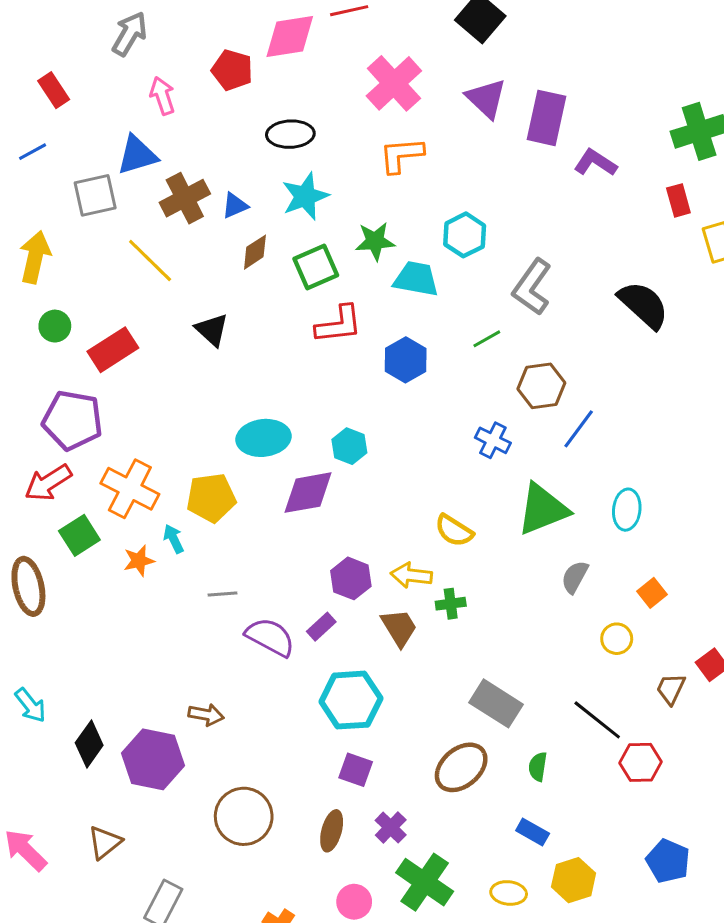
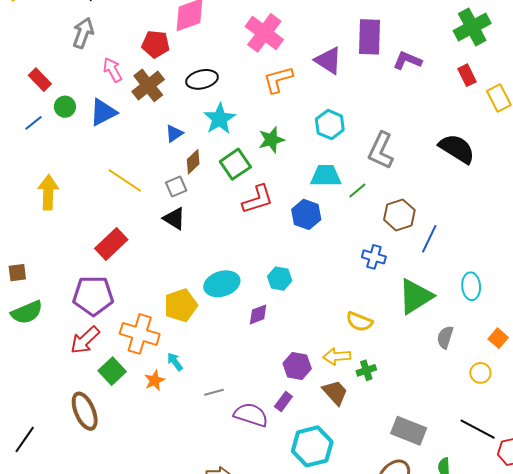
purple triangle: (486, 99) -> (328, 61), moved
gray square: (95, 195) -> (176, 186), moved, size x0.7
brown cross: (185, 198) -> (148, 85), moved
cyan trapezoid: (416, 279) -> (326, 176), moved
green circle: (55, 326) -> (65, 107), moved
purple diamond: (308, 493) -> (258, 314), size x0.6
yellow pentagon: (211, 498) -> (181, 305), moved

